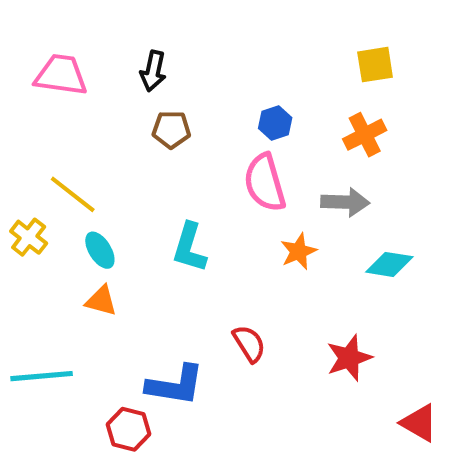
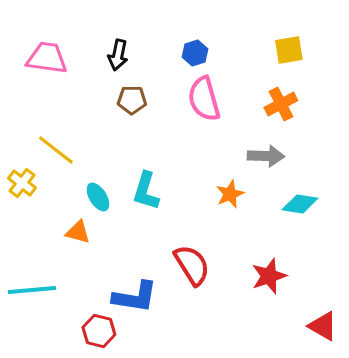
blue hexagon: (275, 123) -> (195, 53), moved
pink semicircle: (265, 183) -> (204, 99), moved
cyan ellipse: (100, 250) -> (98, 197), moved
red semicircle: (249, 344) -> (192, 265), size x1.4

